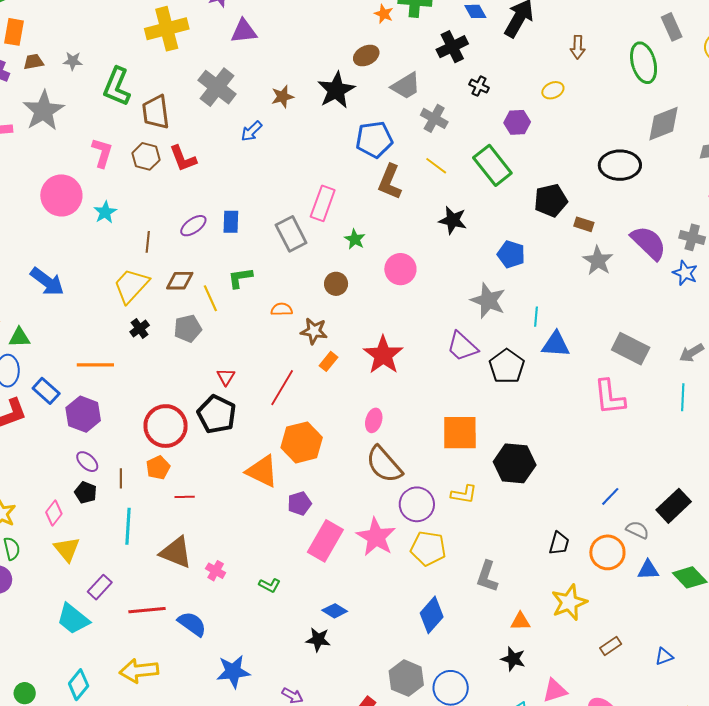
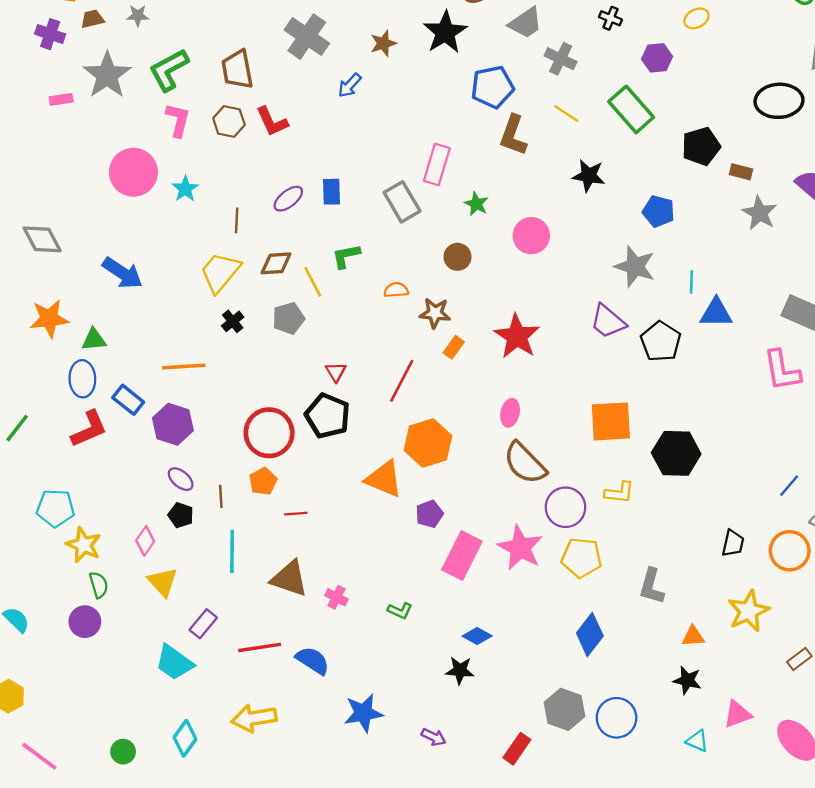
green L-shape: (117, 87) -> (169, 70), moved, turned 42

